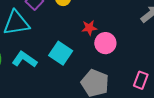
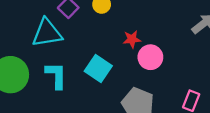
cyan L-shape: (24, 59) -> (56, 75), turned 55

